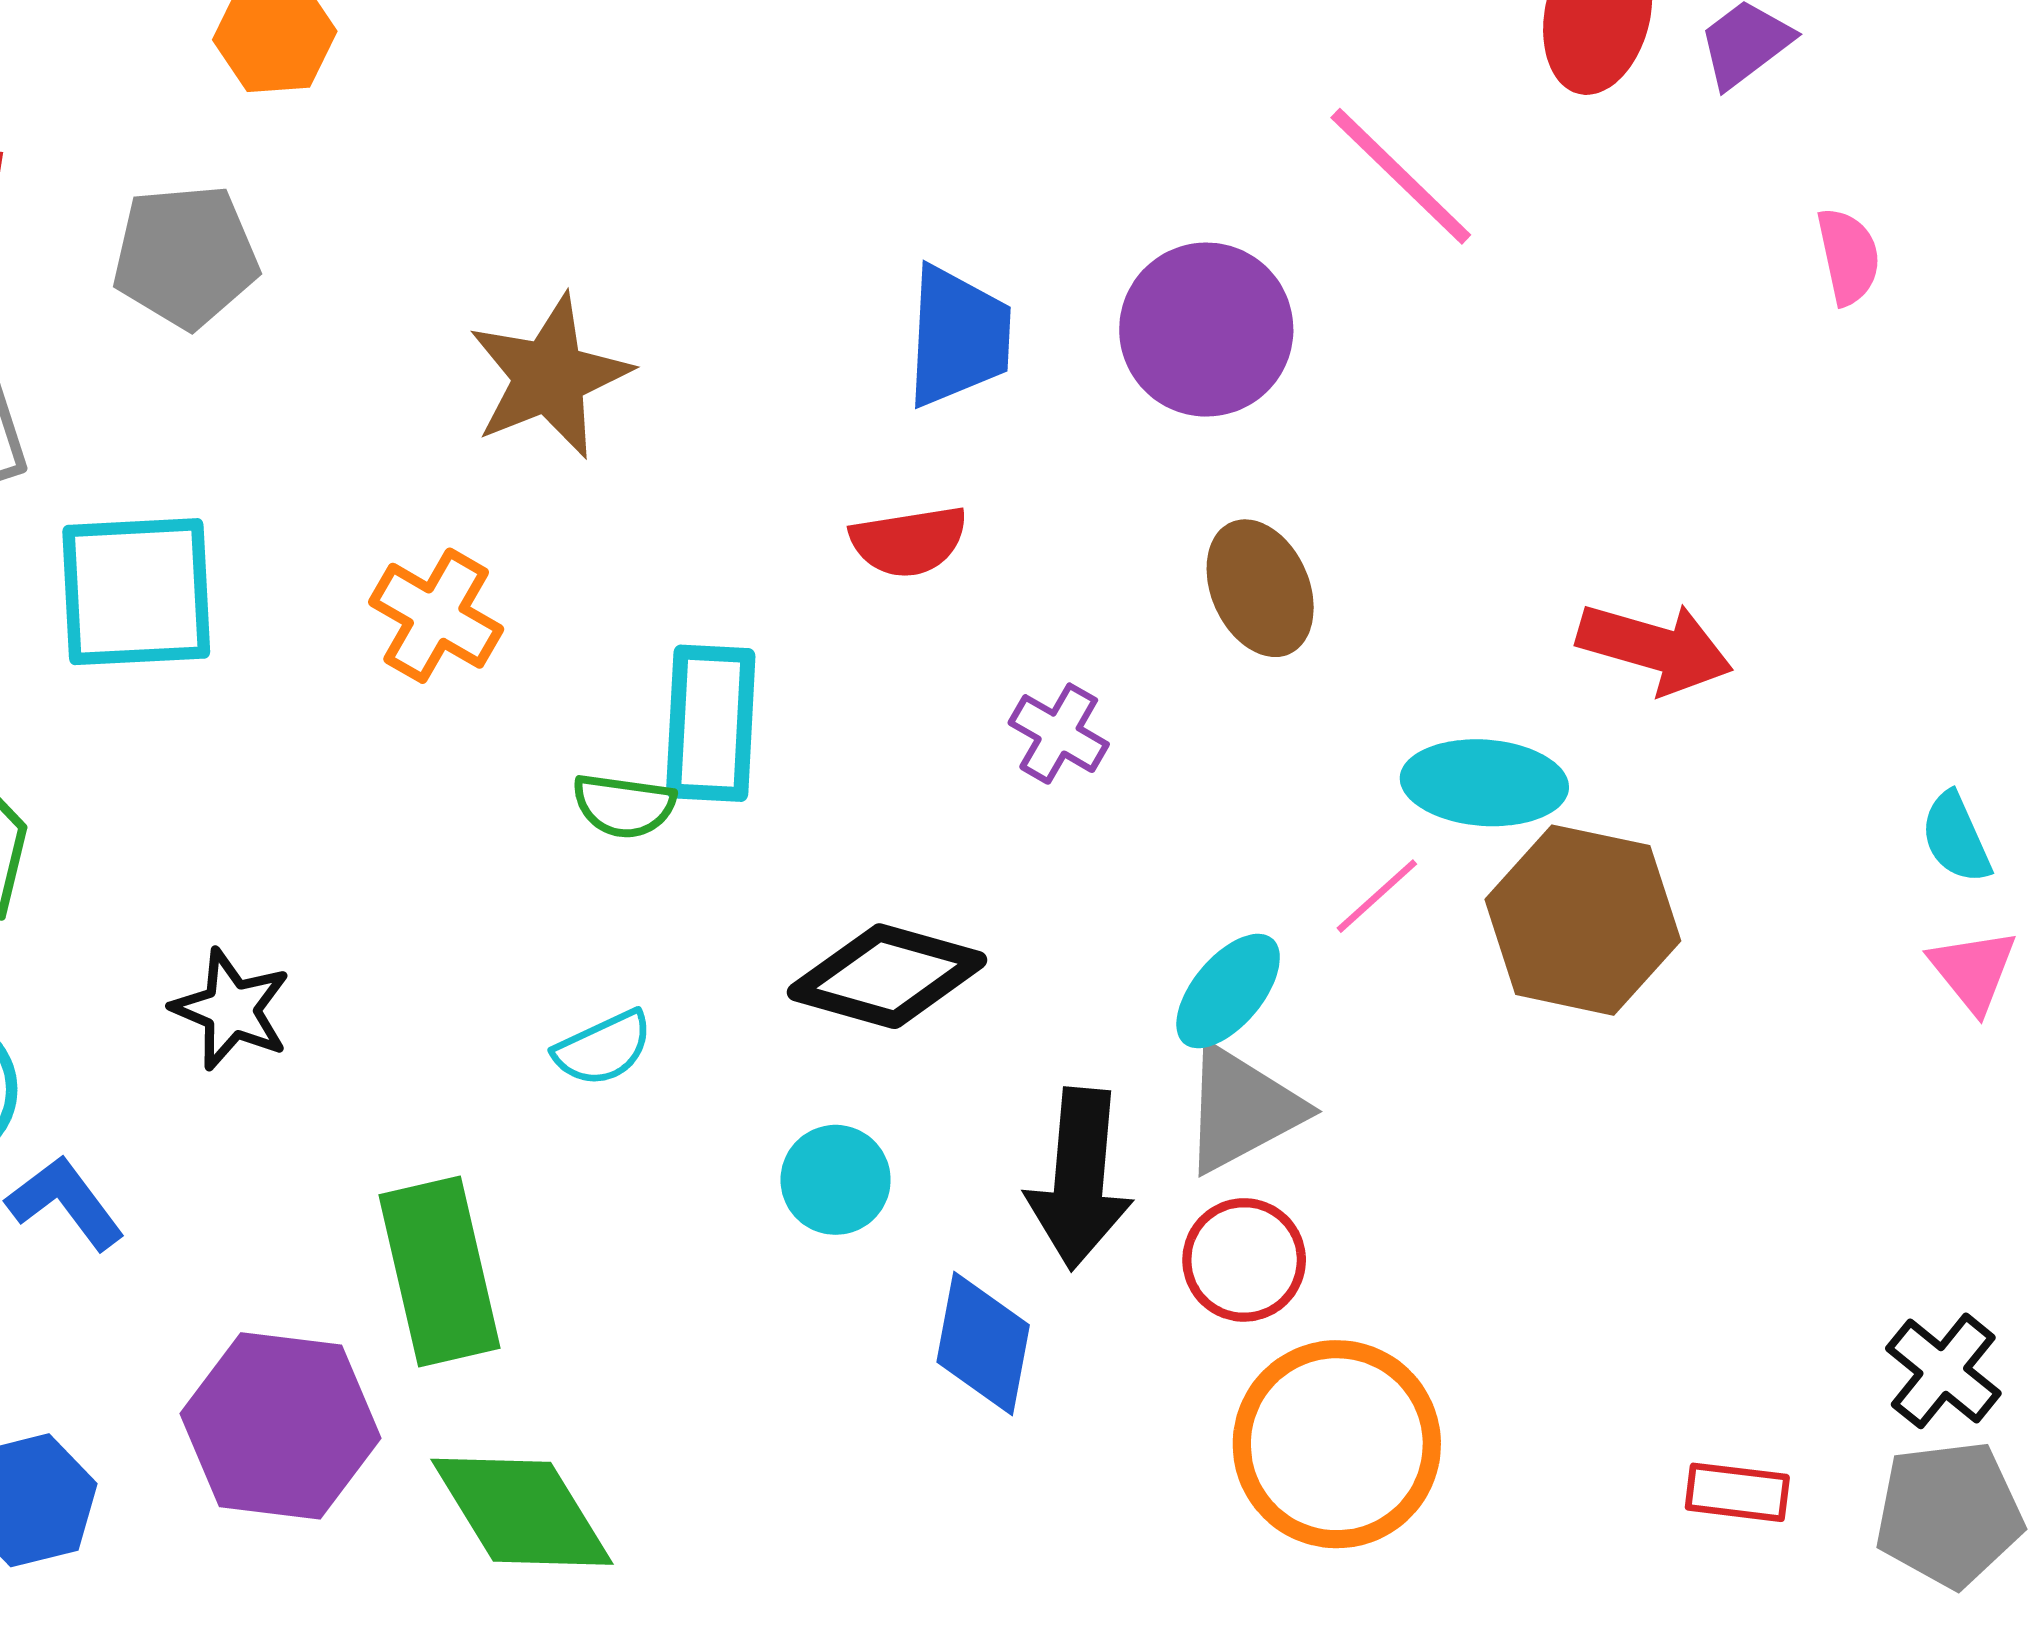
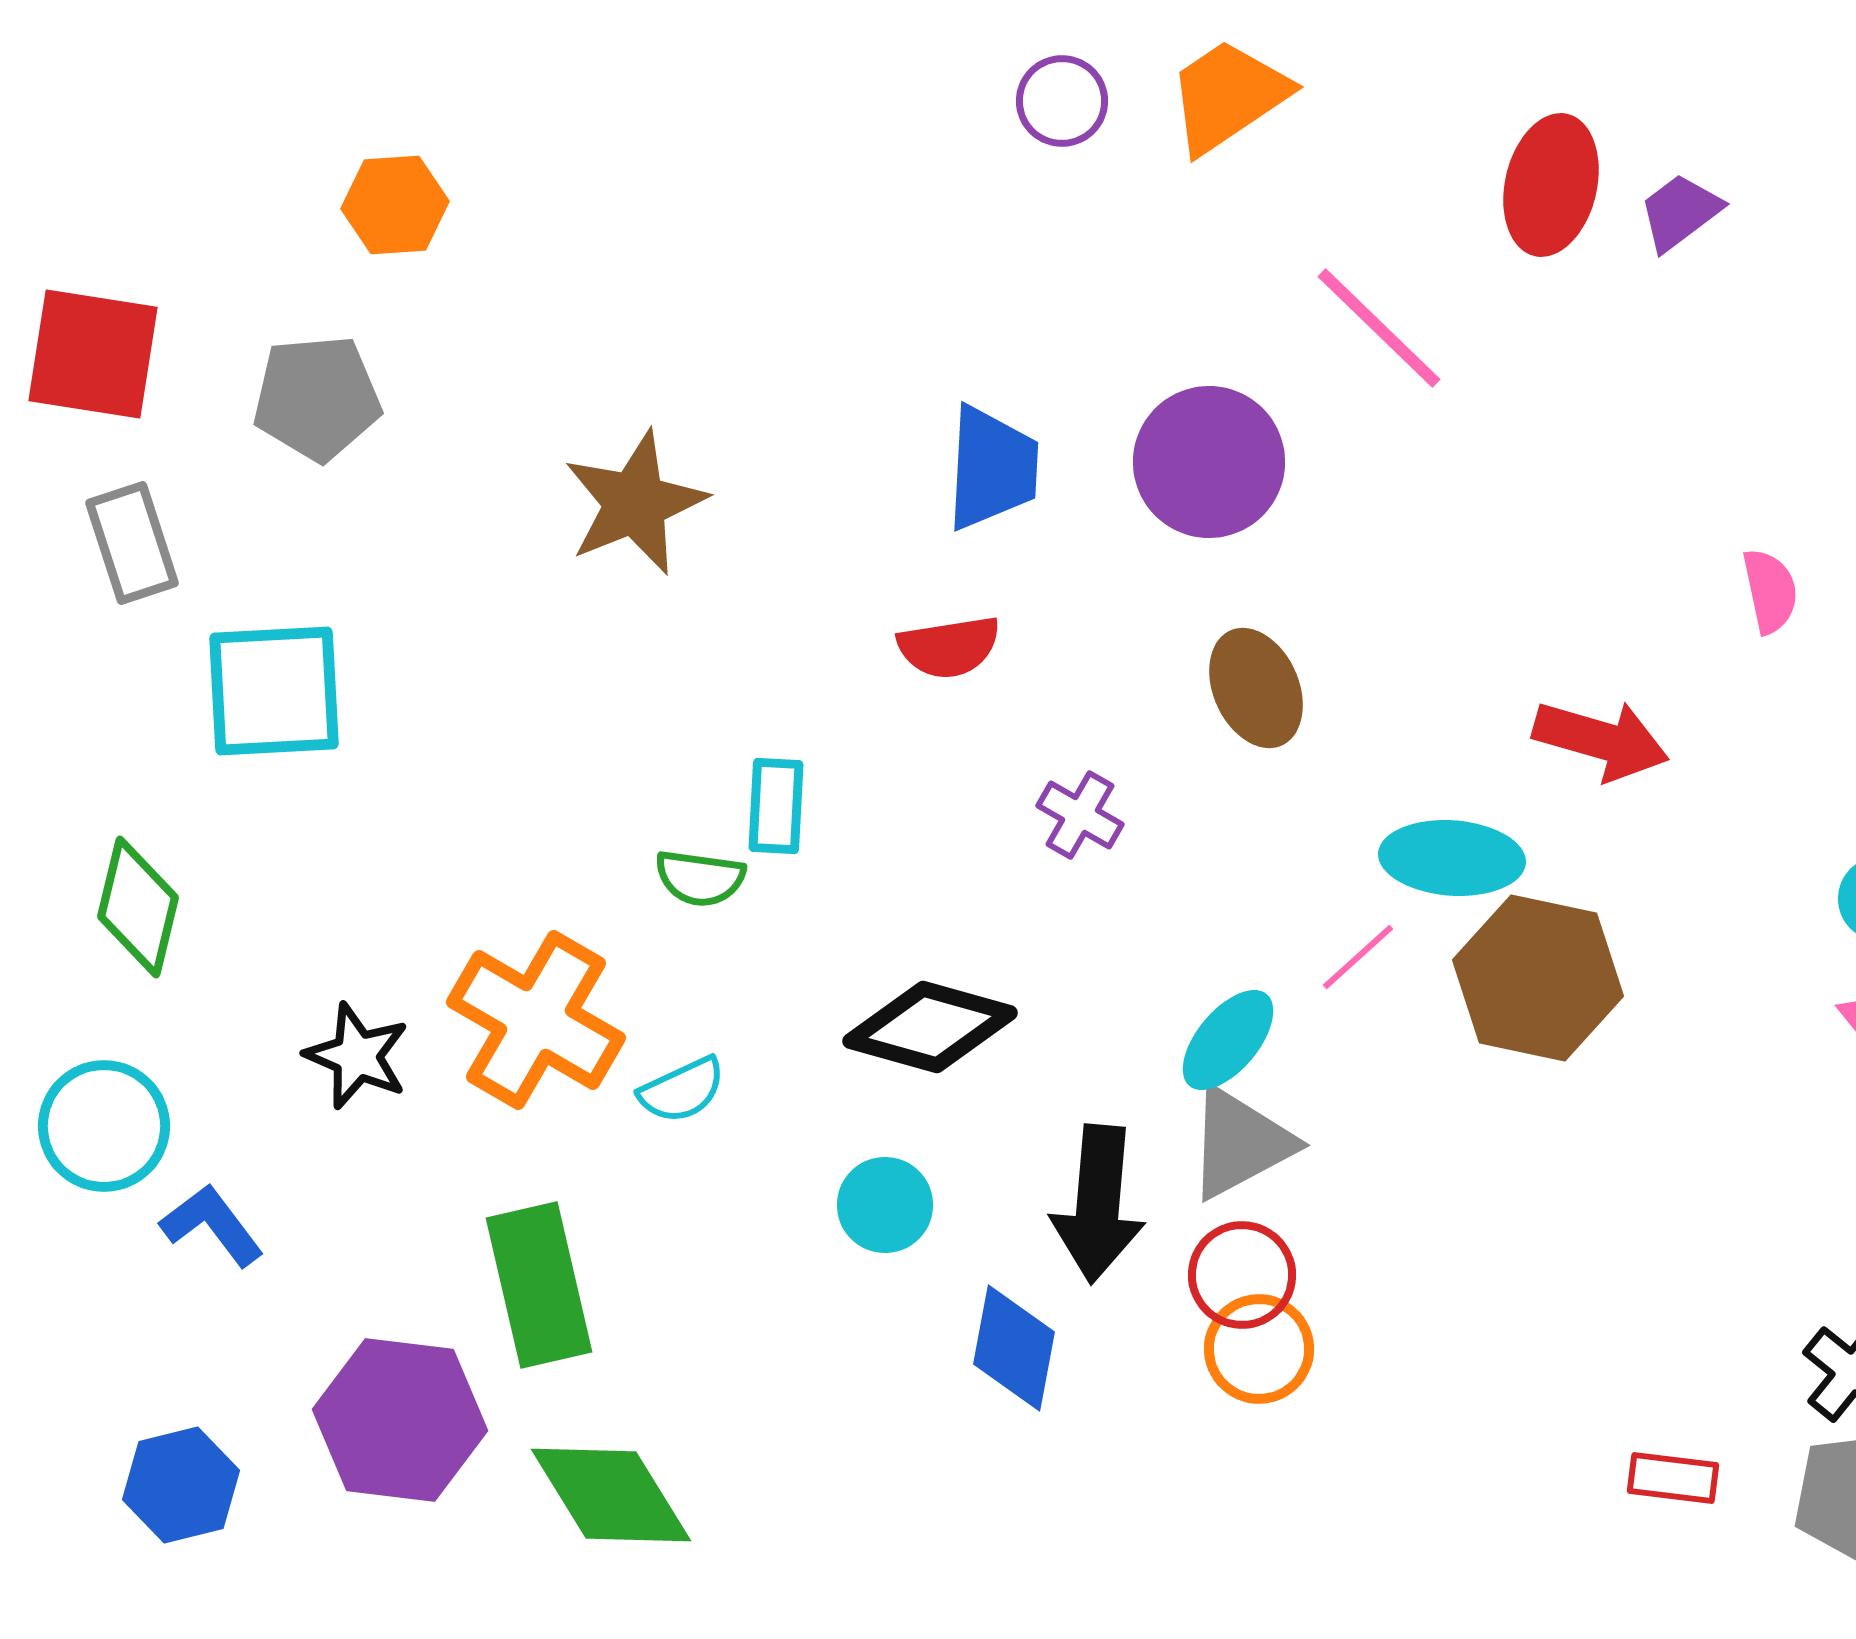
pink semicircle: (1848, 256) -> (1770, 591), moved
orange cross: (436, 616) -> (536, 1020), moved, size x1.5
cyan rectangle: (711, 723) -> (776, 806), size x0.7
orange circle: (1337, 1444) -> (1259, 1349), moved, size x0.6

